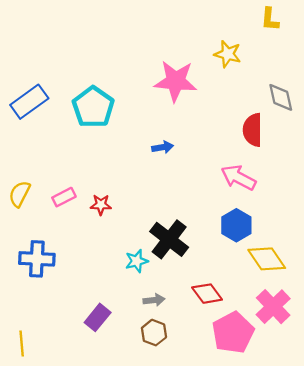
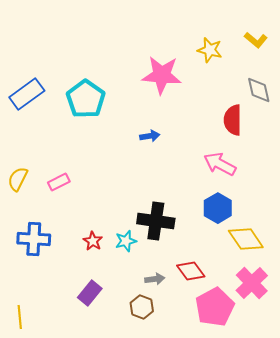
yellow L-shape: (270, 19) -> (256, 40), moved, turned -55
red star: (101, 205) -> (93, 241), moved, turned 30
black cross: (169, 239) -> (156, 221), turned -30
gray arrow: (154, 300) -> (155, 279), moved

